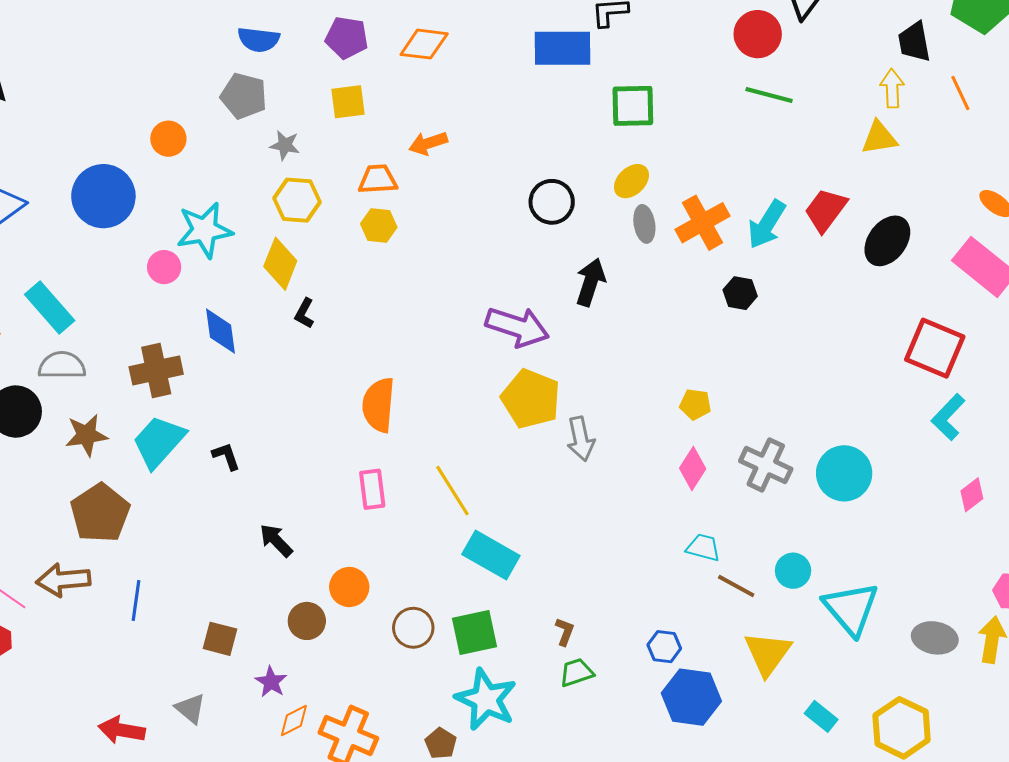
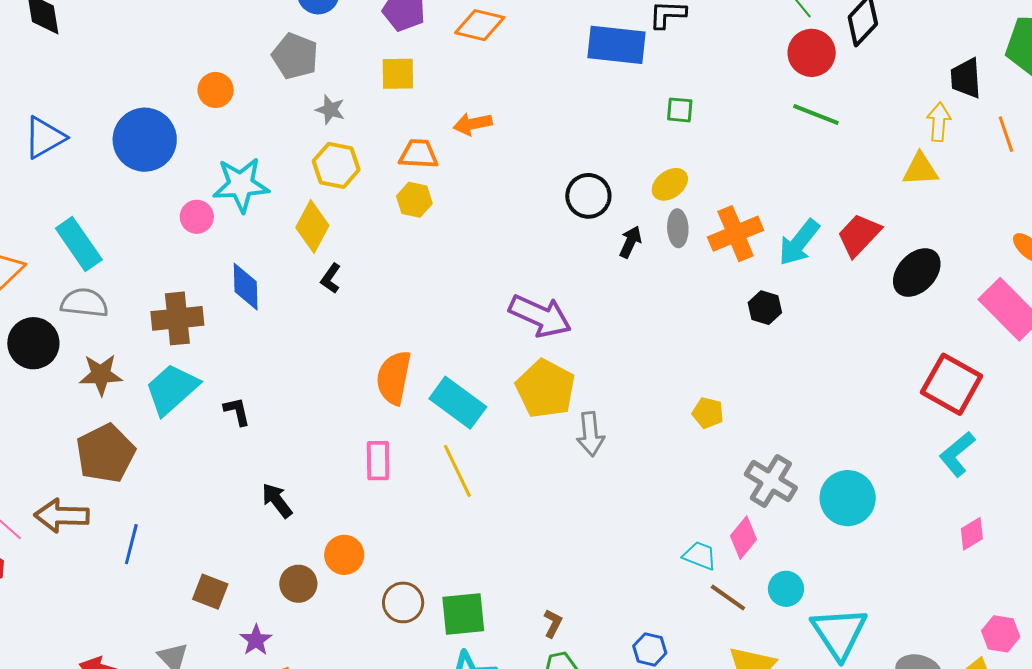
green square: (633, 106) -> (680, 110), size x0.6
black arrow: (590, 282) -> (630, 242), moved, size x0.7
pink diamond: (693, 469) -> (744, 538), moved
cyan rectangle: (491, 555) -> (458, 403), moved

